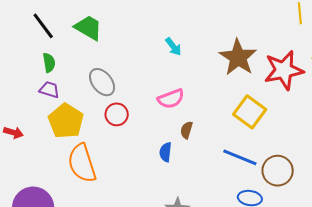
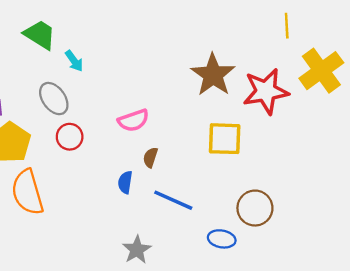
cyan arrow: (173, 47) -> (74, 61), moved
yellow square: (250, 112) -> (225, 139), turned -36
blue line: (240, 157) -> (173, 200), moved

